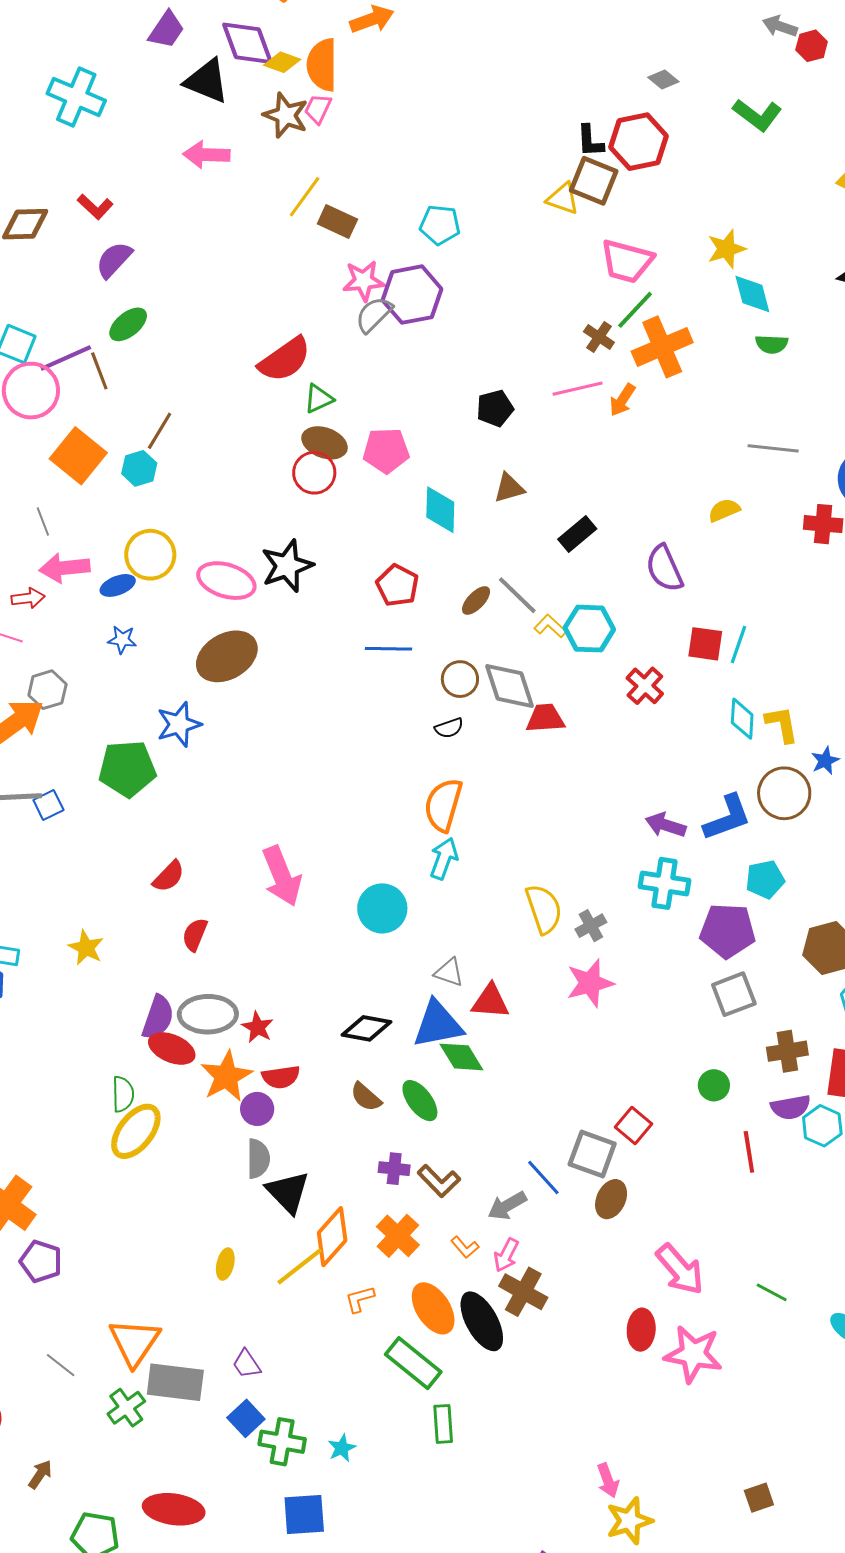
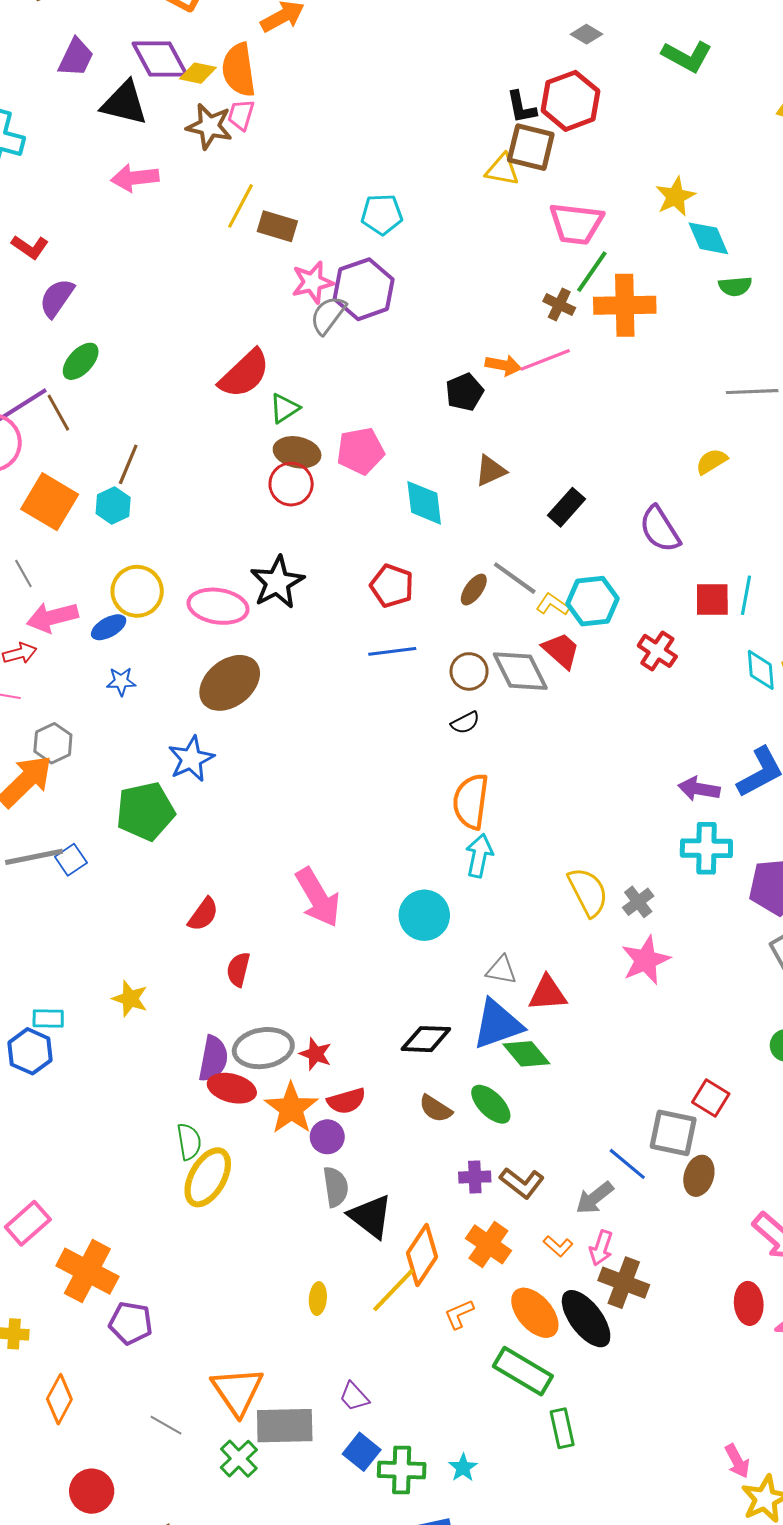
orange cross: (662, 347) -> (625, 305), turned 30
orange arrow: (622, 400) -> (503, 365), moved, turned -104
red trapezoid: (545, 718) -> (561, 650), moved, turned 54

